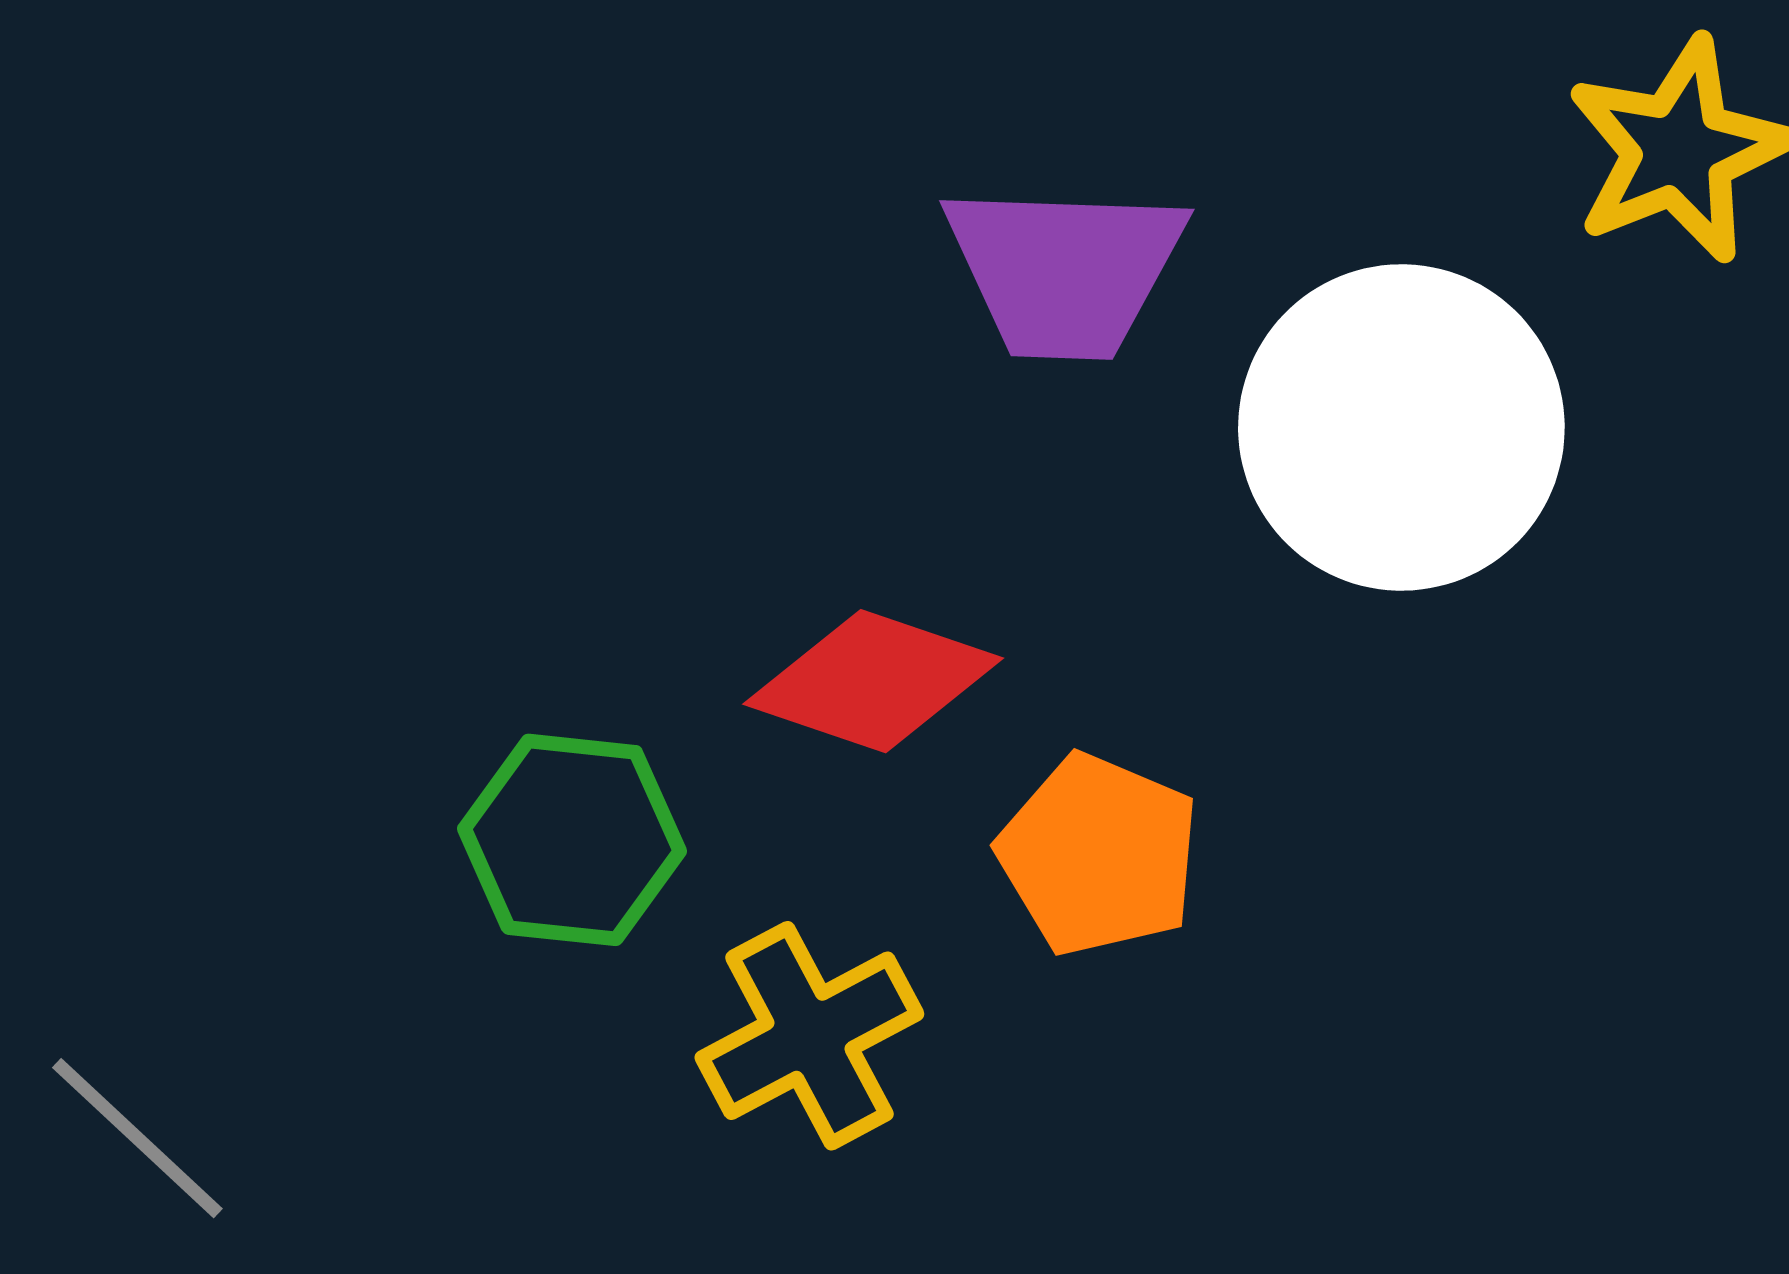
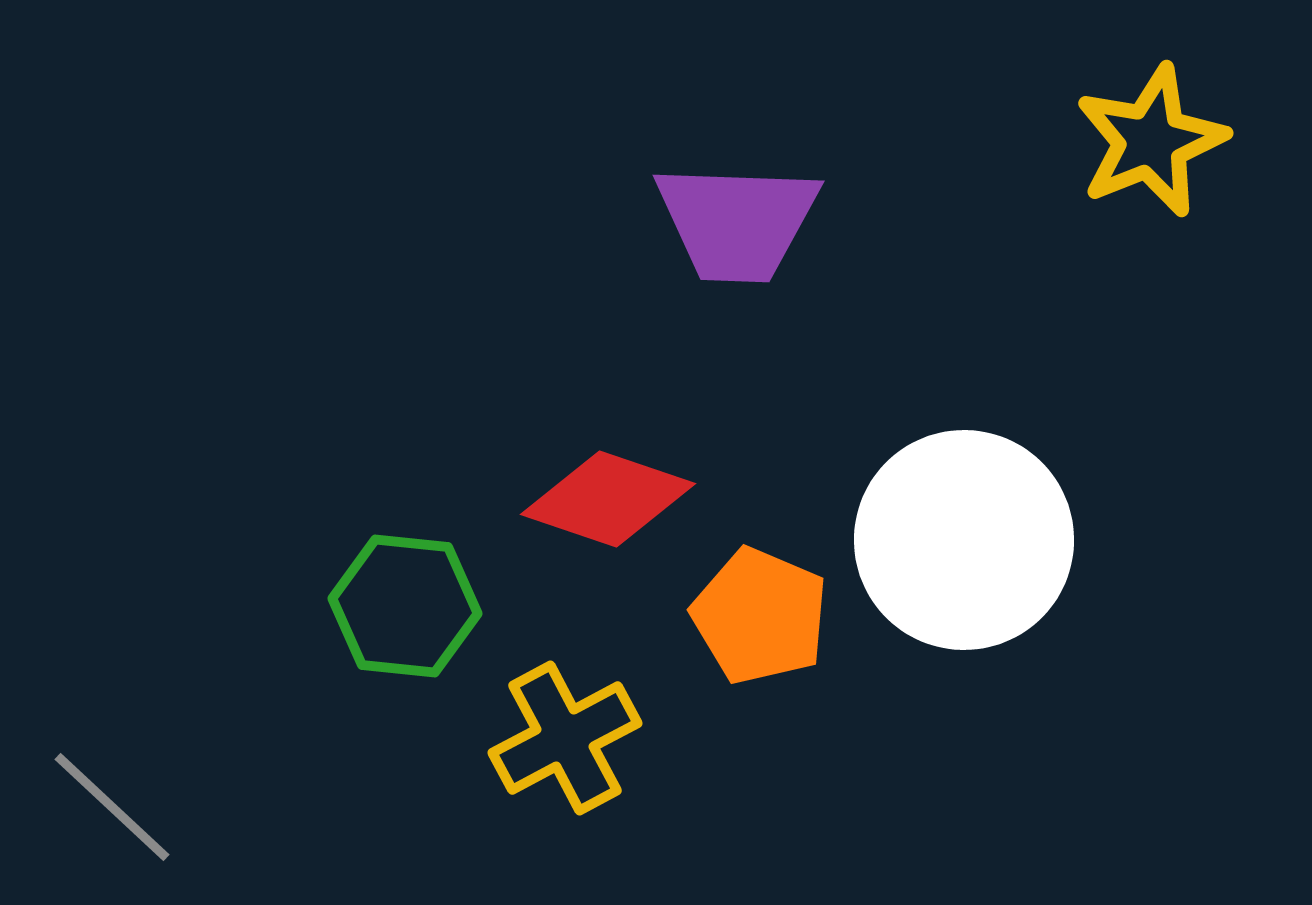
white circle: (1401, 427) -> (964, 540), moved

